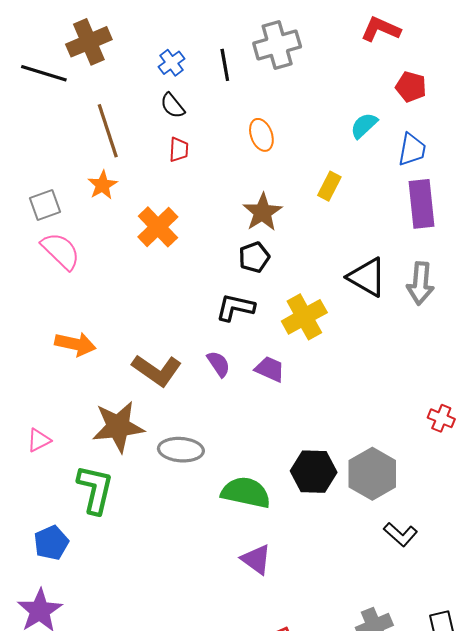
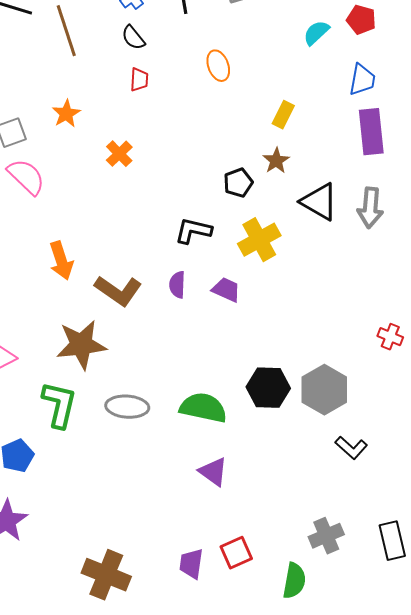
cyan semicircle: (364, 125) -> (316, 33), moved
brown line: (108, 131) -> (66, 31), moved
brown star: (262, 212) -> (276, 161), moved, size x0.7
orange cross: (158, 227) -> (119, 154), size x0.7
black pentagon: (254, 257) -> (238, 183), moved
orange arrow: (75, 344) -> (61, 261), moved, turned 60
purple semicircle: (219, 364) -> (177, 285), turned -144
gray ellipse: (181, 450) -> (127, 407), moved

